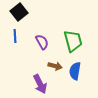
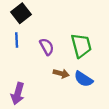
blue semicircle: (75, 71) -> (83, 79), turned -66
purple arrow: (40, 84) -> (18, 94), moved, turned 42

